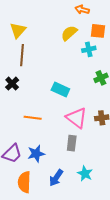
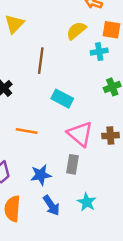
brown line: (22, 55) -> (41, 61), moved
blue star: (36, 154) -> (41, 175), moved
blue arrow: (56, 178) -> (51, 205), turned -72

